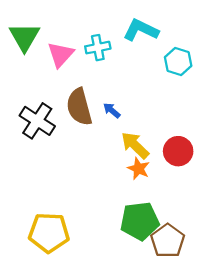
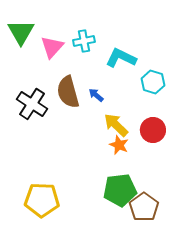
cyan L-shape: (141, 30) -> (121, 58), moved
cyan hexagon: (178, 61) -> (153, 82), moved

